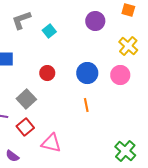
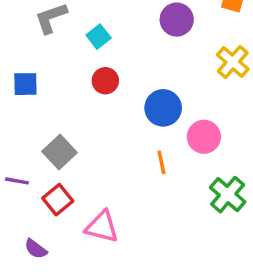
red circle: (47, 73) -> (105, 81), moved
pink circle: (120, 75) -> (204, 137), moved
green cross: (125, 151) -> (228, 195), moved

